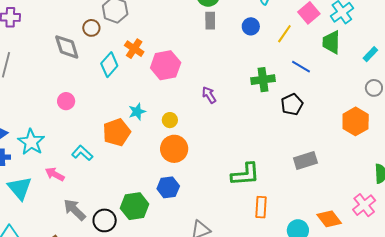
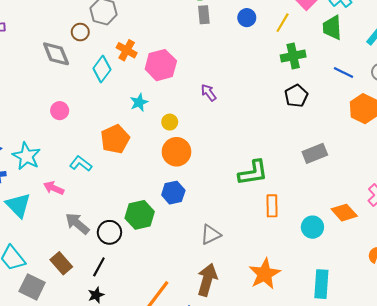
blue line: (301, 67) -> (343, 73), moved
green cross: (263, 80) -> (293, 56), moved
cyan star: (137, 112) -> (139, 102), moved

